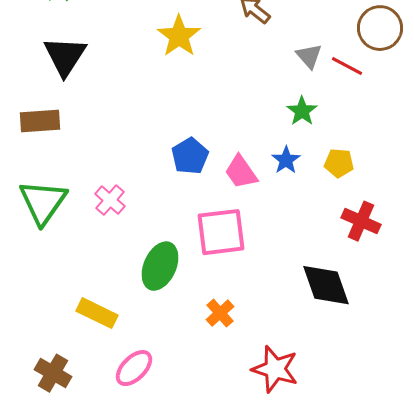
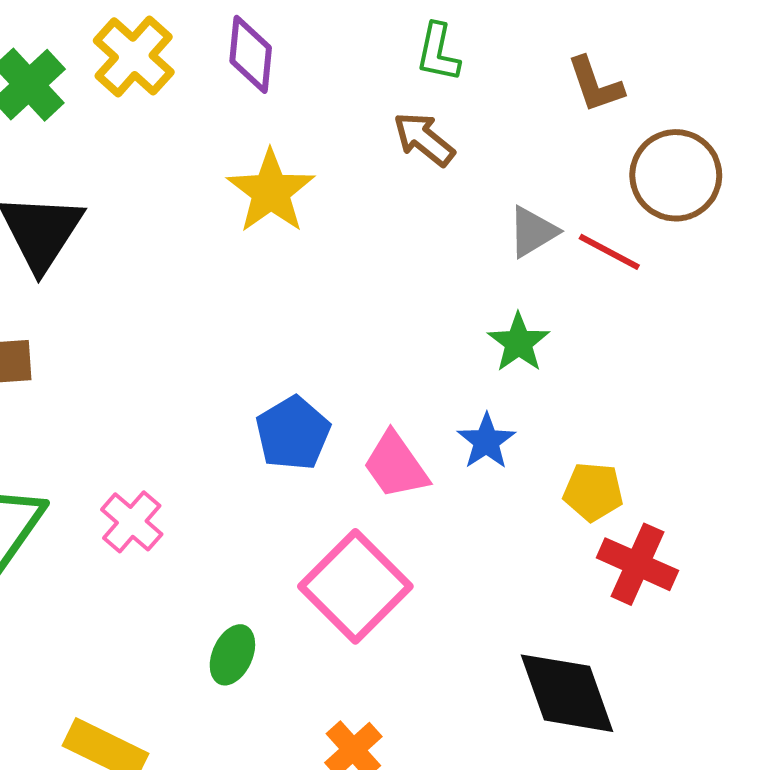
gray triangle: (309, 56) -> (533, 232), turned 40
yellow pentagon: (339, 163) -> (593, 492), moved
pink square: (221, 232) -> (355, 586), turned -38
green ellipse: (160, 266) -> (232, 655), size x0.6

